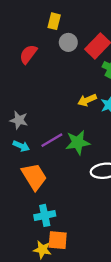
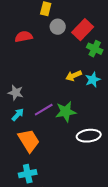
red semicircle: (28, 54) -> (24, 37), turned 42
cyan arrow: (21, 146) -> (18, 115), turned -72
cyan cross: (45, 215) -> (28, 174), moved

